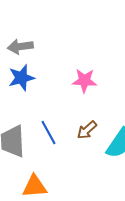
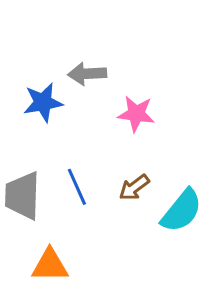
gray arrow: (20, 47) -> (87, 74), moved

